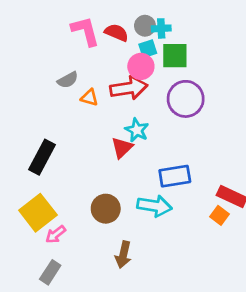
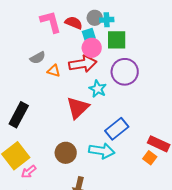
cyan square: (148, 49) -> (89, 35), moved
cyan star: (137, 130) -> (98, 89), moved
red triangle: (122, 148) -> (78, 108), size x1.4
blue rectangle: (175, 176) -> (117, 129), turned -30

